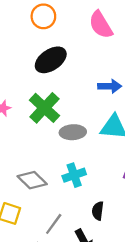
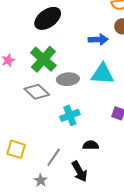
gray diamond: (32, 180) -> (37, 92), moved
black semicircle: (98, 211) -> (91, 145), turned 84

